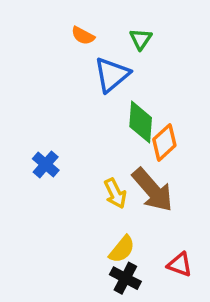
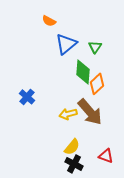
green triangle: (141, 39) -> (95, 47), moved
yellow arrow: (115, 193) -> (68, 114), turned 102

